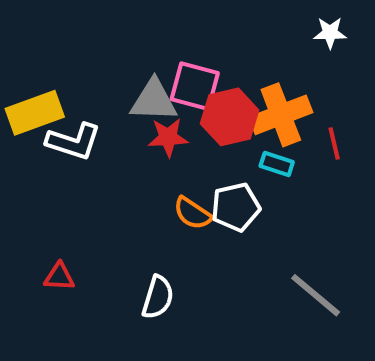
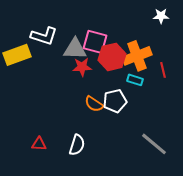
white L-shape: (74, 141) -> (44, 36), moved
red triangle: (59, 277) -> (39, 144), moved

